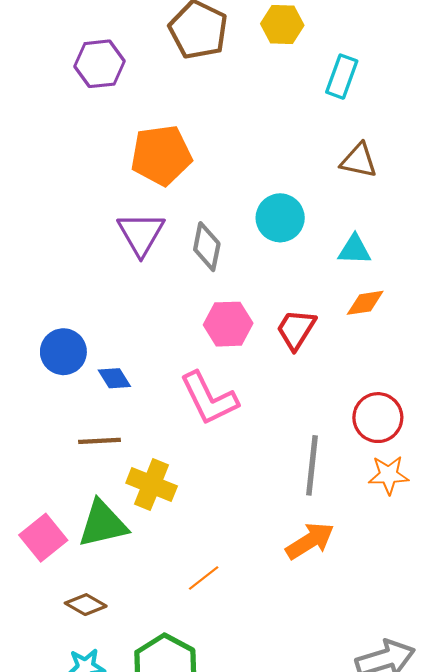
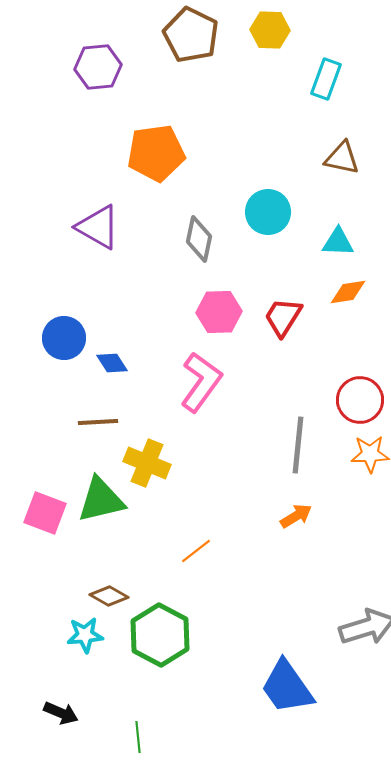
purple triangle: (141, 234) -> (98, 227), moved, turned -30
pink L-shape: (209, 398) -> (201, 382), turned -118
pink square: (43, 538) -> (45, 513), turned -30
orange arrow: (310, 541) -> (296, 516), size x0.7
brown diamond: (86, 605) -> (109, 596), moved

